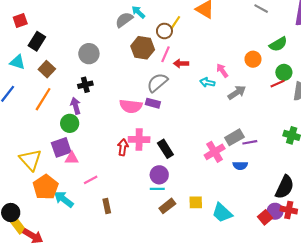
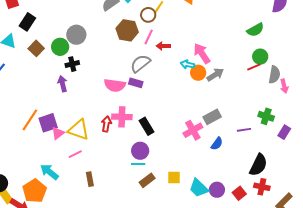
orange circle: (253, 59) -> (198, 73), moved
pink arrow: (222, 70) -> (202, 53), size x1.5
orange line: (43, 99) -> (30, 120), moved
green circle: (70, 123) -> (60, 47), moved
purple line: (250, 142) -> (244, 130), moved
pink triangle: (72, 158) -> (58, 133), turned -40
yellow triangle: (30, 160) -> (79, 130), moved, turned -30
blue semicircle: (240, 165) -> (217, 144), turned -56
orange pentagon: (46, 187) -> (35, 191), moved
purple circle: (275, 211) -> (217, 190), moved

